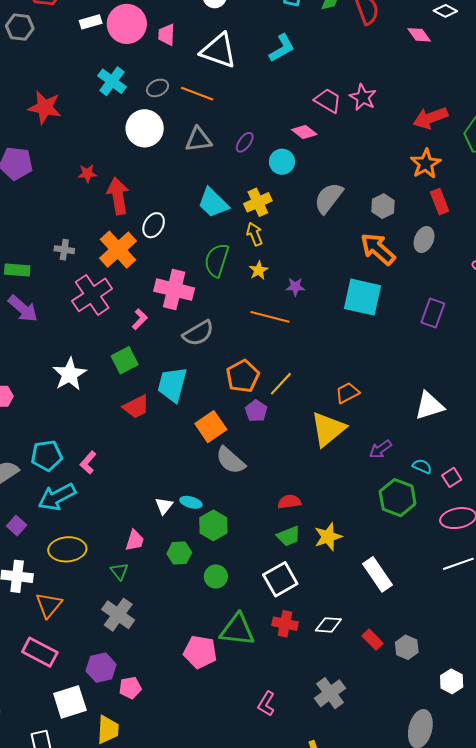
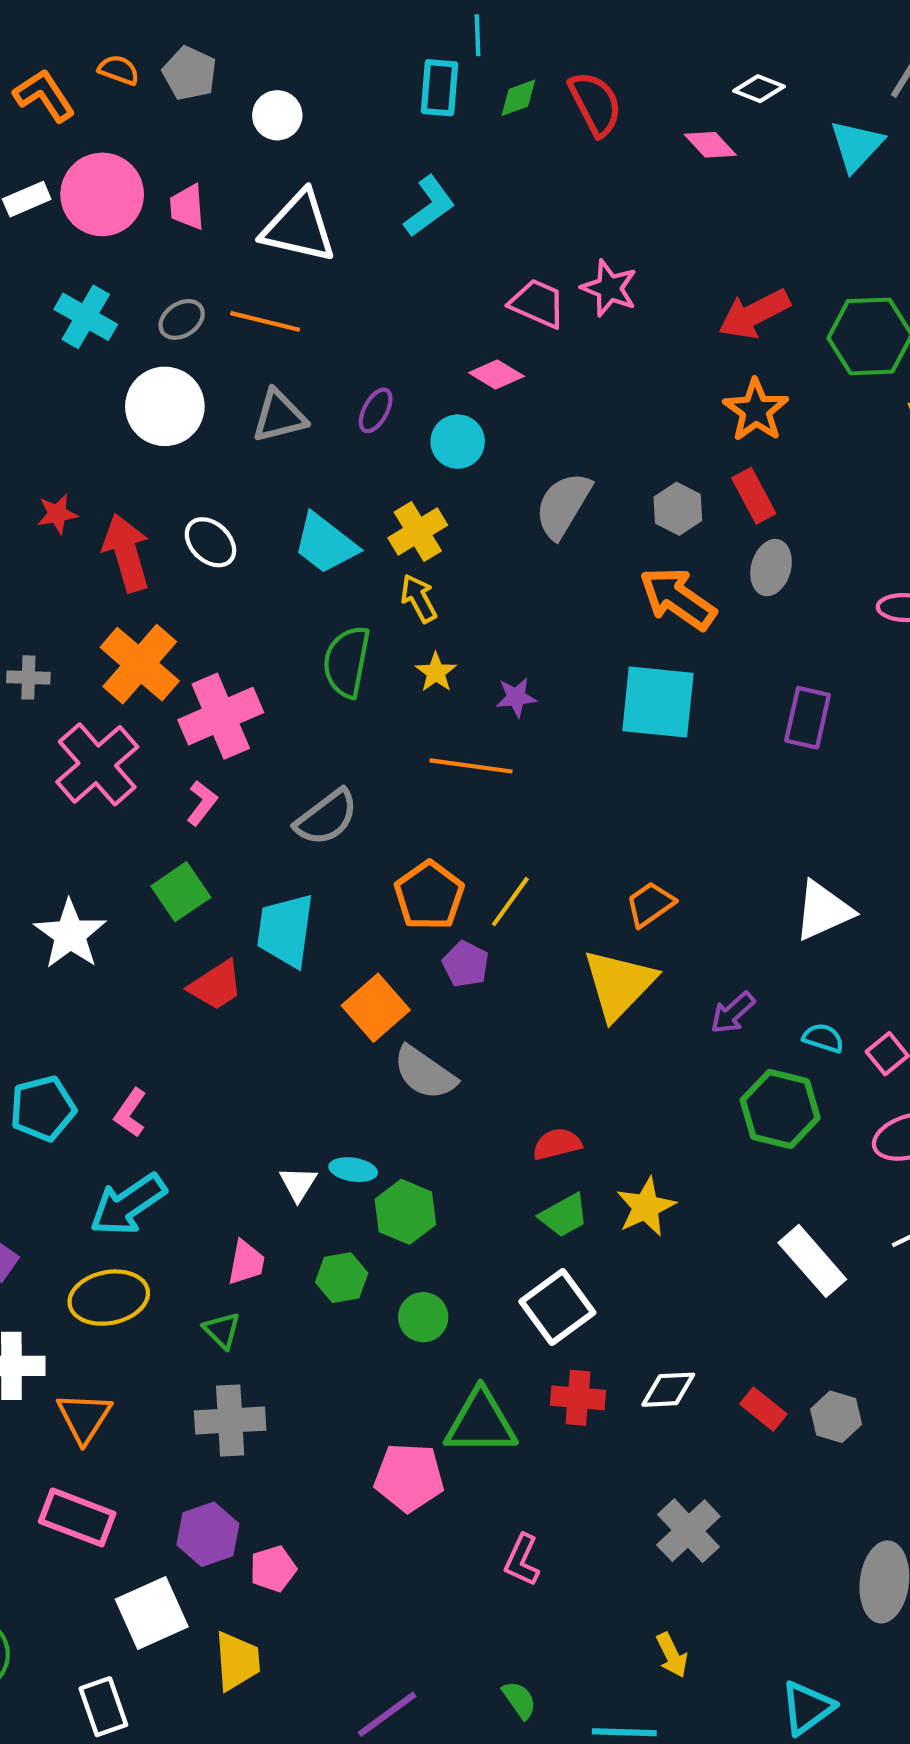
red rectangle: (440, 202) -> (754, 496), moved
white ellipse: (154, 225) -> (210, 542), moved, turned -70
pink cross: (174, 290) -> (221, 716), moved, turned -30
cyan arrow: (57, 497) -> (128, 1205), moved
white rectangle: (377, 574) -> (812, 1261), moved
gray cross: (118, 615) -> (230, 1420), turned -32
pink L-shape: (266, 704) -> (522, 1560), moved

